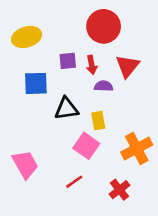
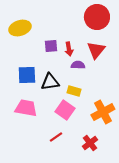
red circle: (104, 26) -> (97, 17), moved
blue square: (36, 83) -> (27, 75), moved
yellow rectangle: (98, 121) -> (74, 91), turned -64
pink trapezoid: (25, 164) -> (26, 108), moved, turned -50

